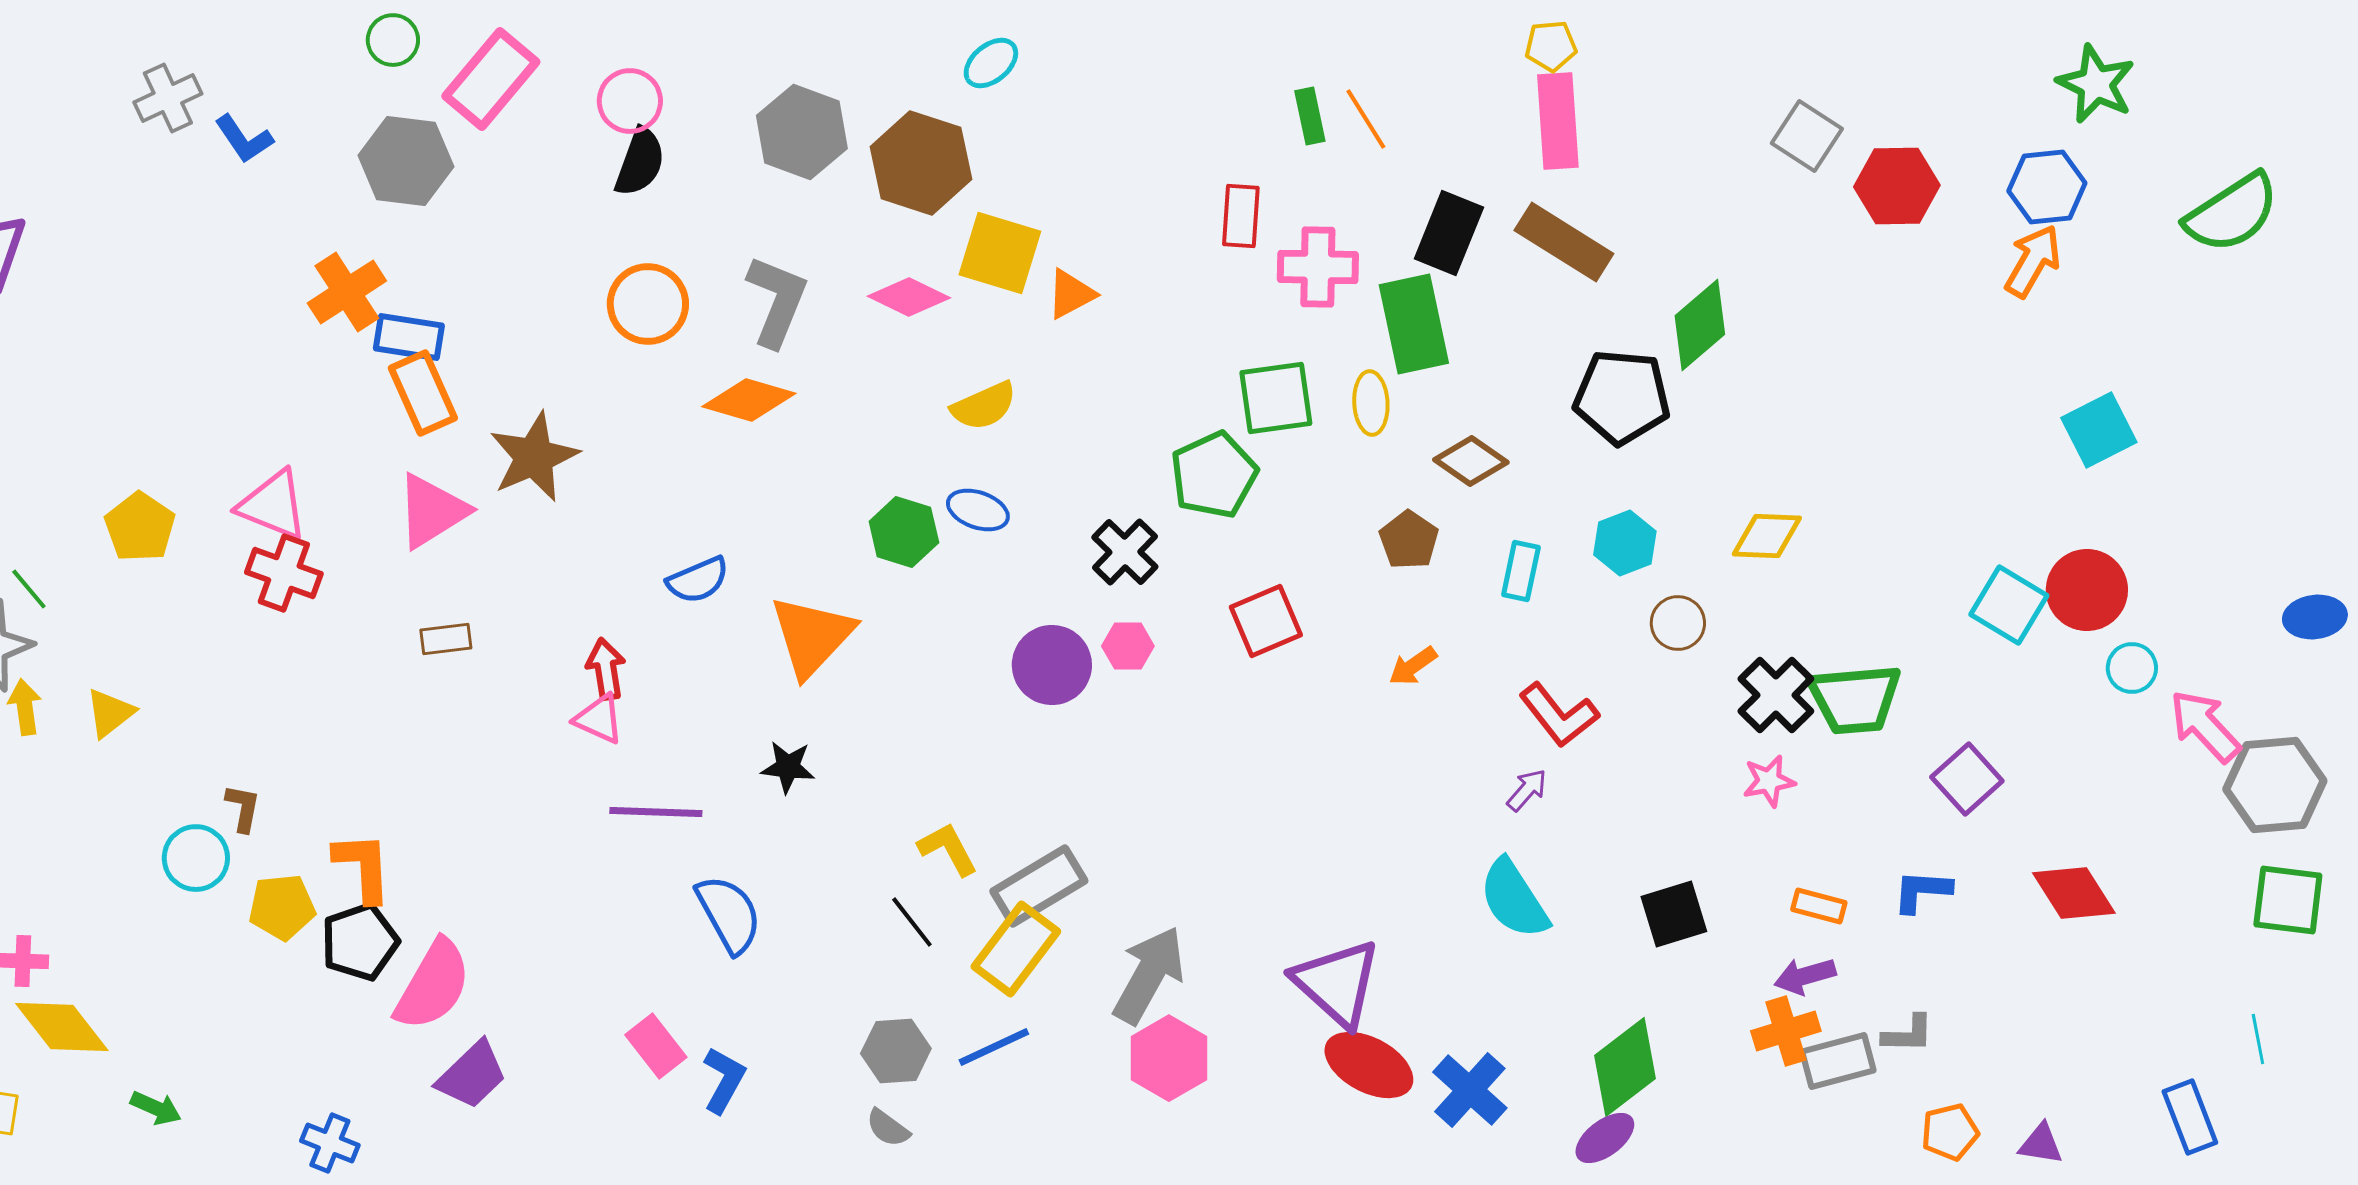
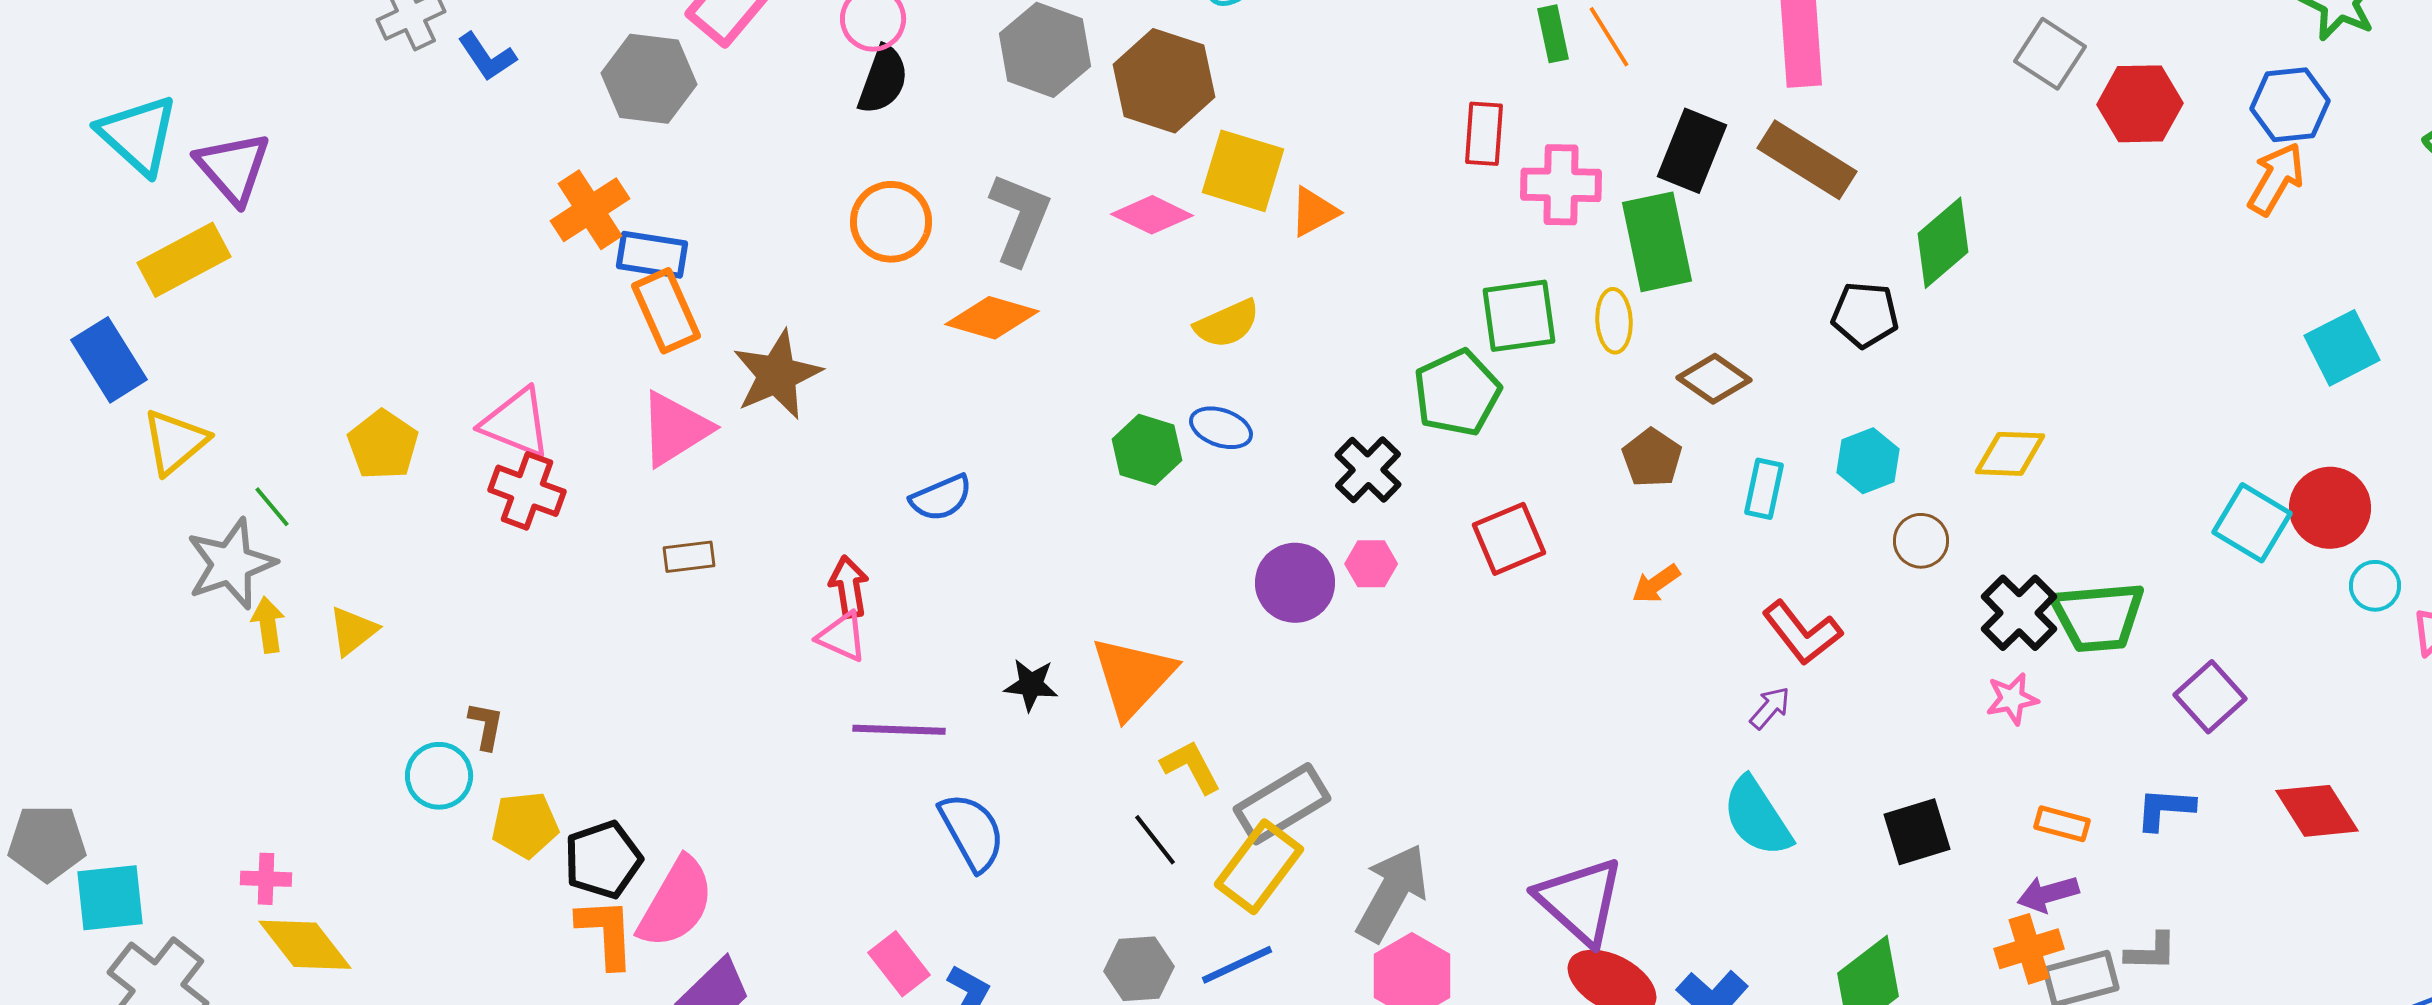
black pentagon: (1622, 397) -> (1865, 315), size x0.7
orange triangle: (812, 636) -> (1133, 677), moved
orange L-shape: (363, 867) -> (606, 933), moved

